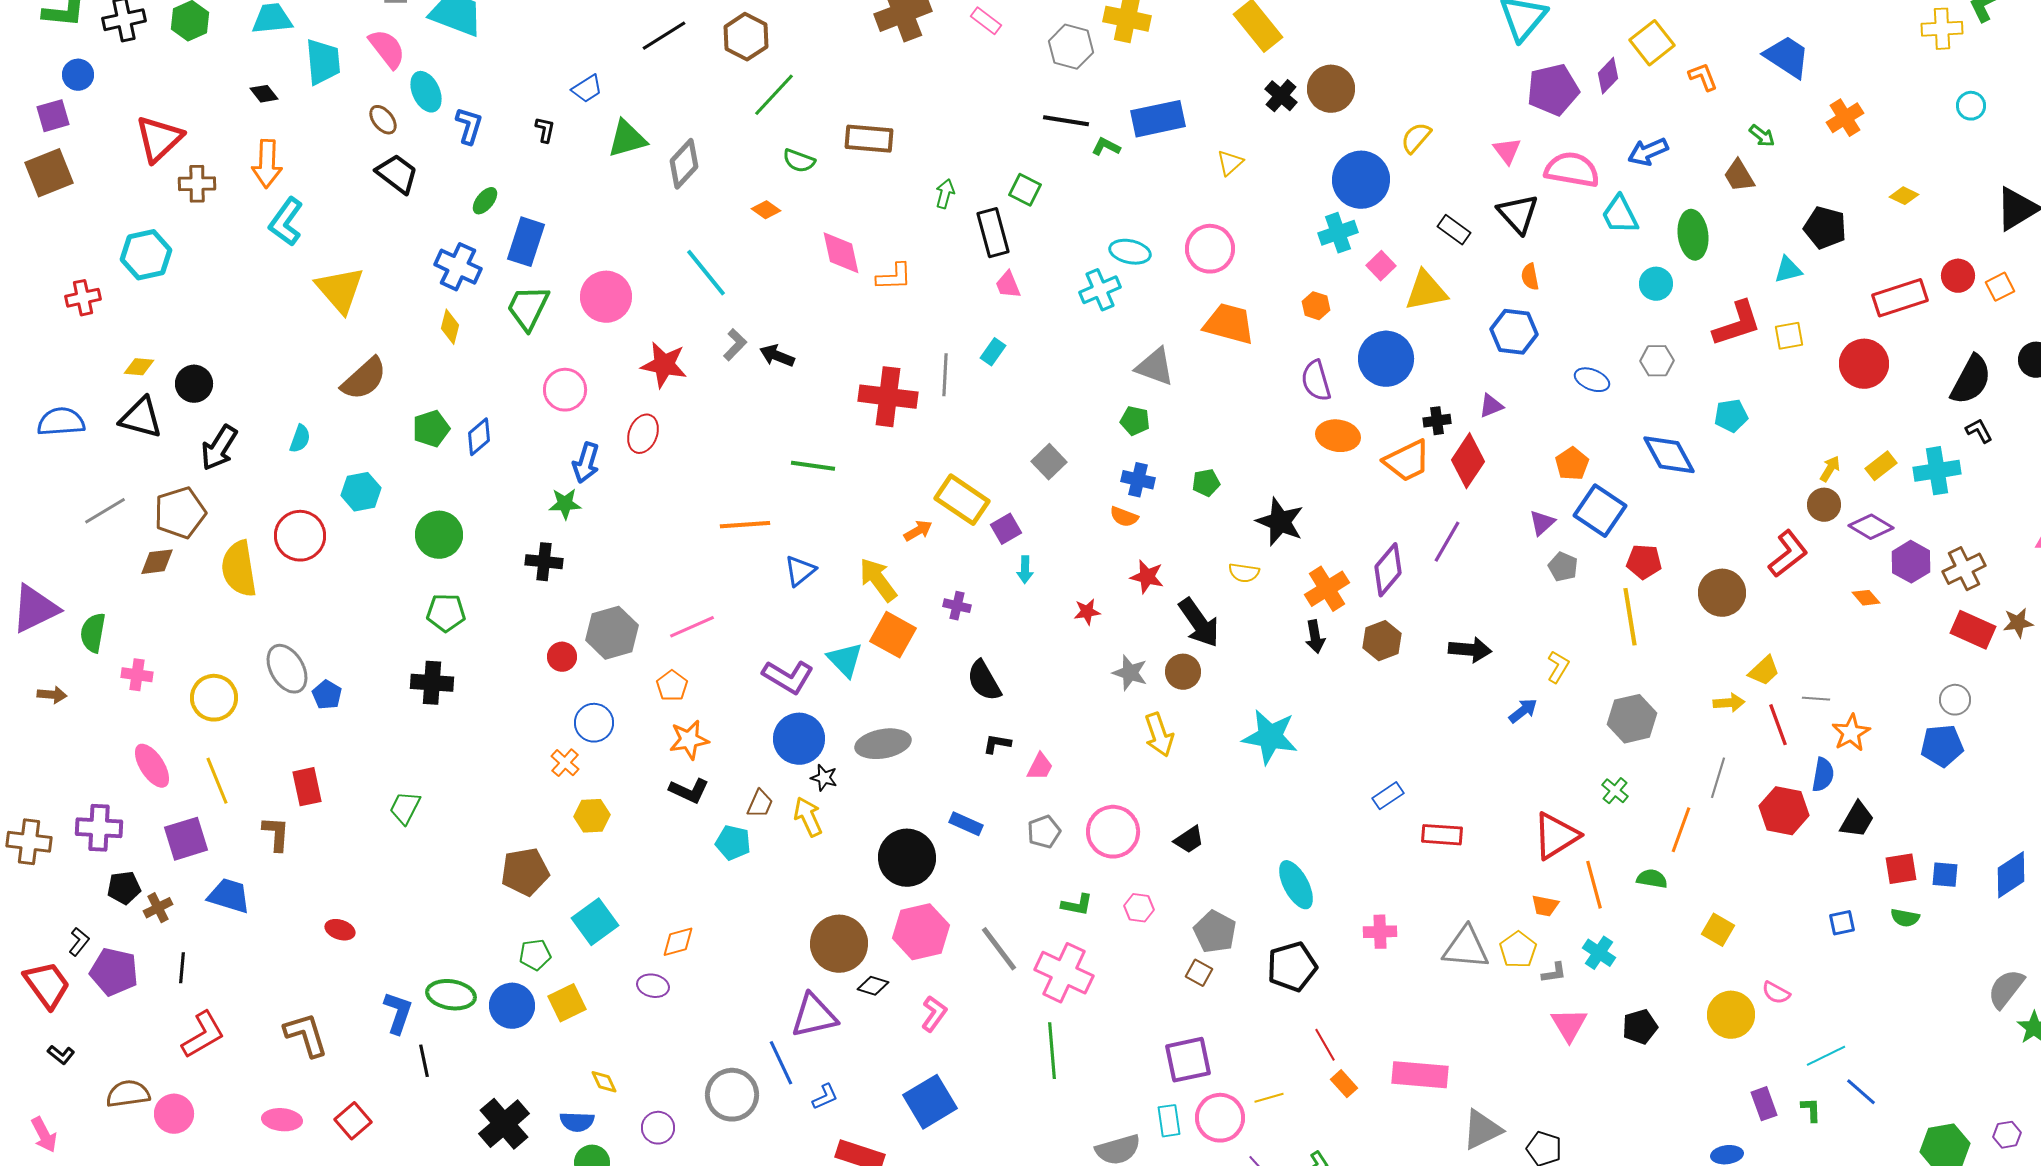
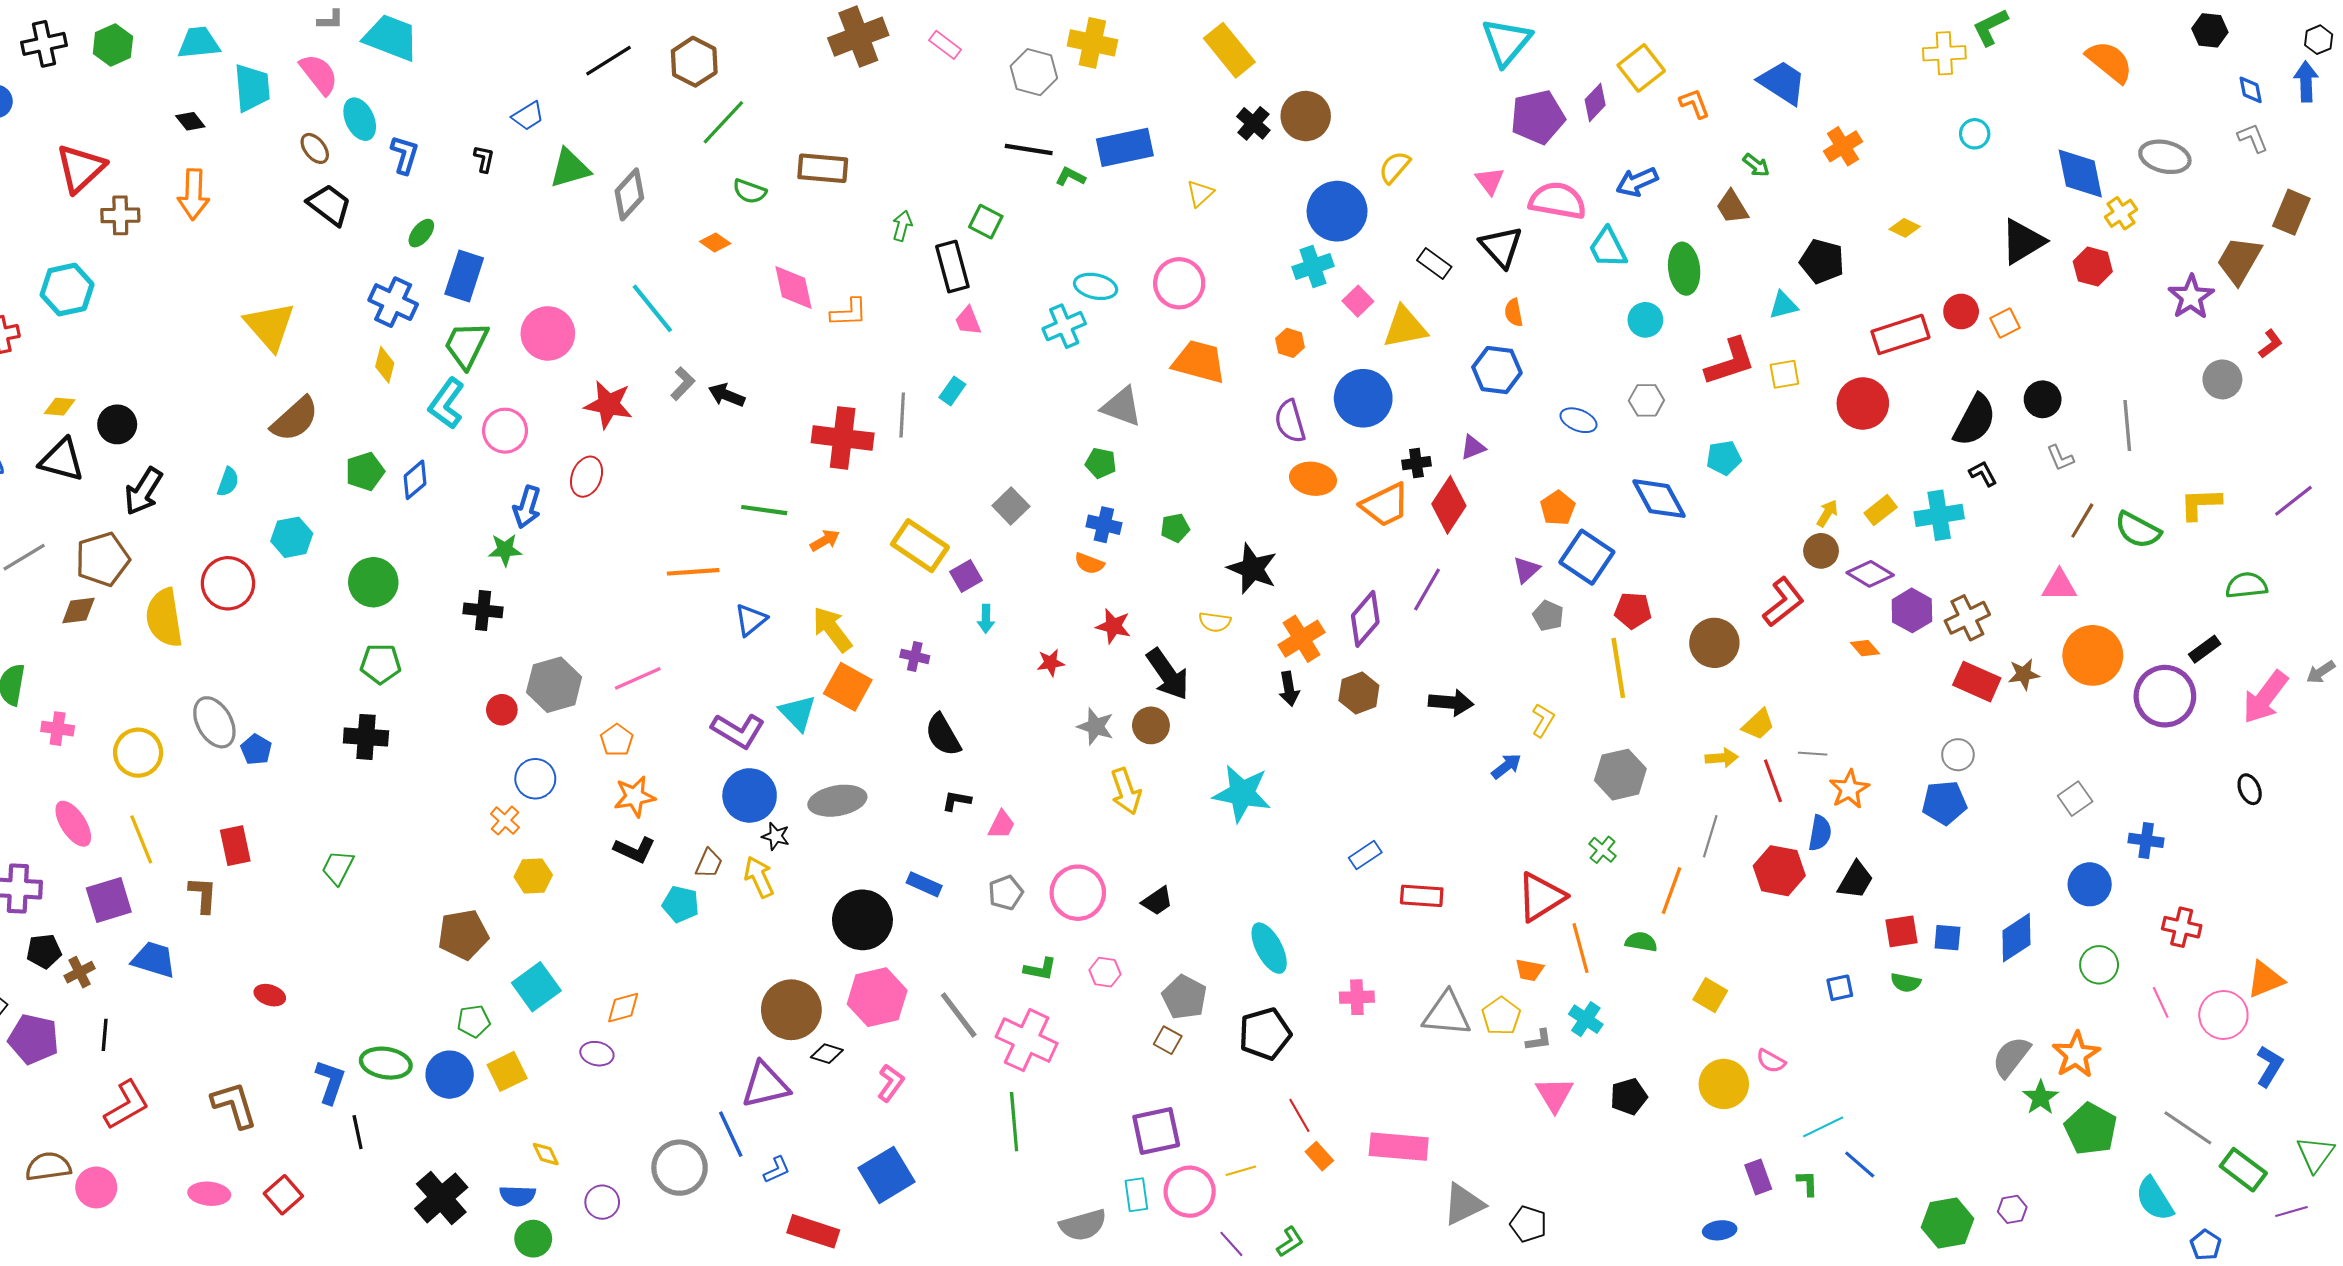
cyan L-shape: (286, 222) -> (446, 403), moved
orange arrow: (918, 531) -> (825, 540), moved

